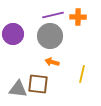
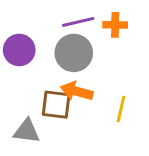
orange arrow: (52, 62) -> (77, 91), size x1.5
brown square: (38, 84) -> (56, 105), moved

